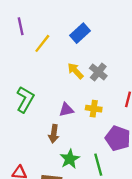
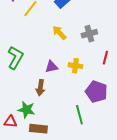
gray cross: (98, 72) -> (89, 34), moved, turned 35
green star: (70, 159) -> (26, 110), moved, turned -30

